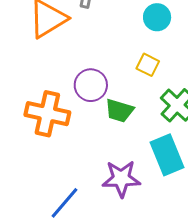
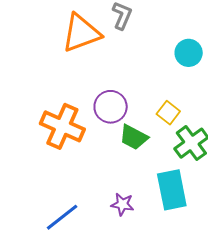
yellow square: (148, 65) -> (168, 113), moved
purple star: (121, 179) -> (122, 204), size x0.6

